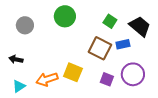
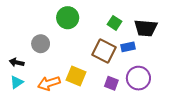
gray circle: (25, 25) -> (41, 44), moved
black trapezoid: (140, 26) -> (146, 28), turned 145
cyan triangle: (19, 86) -> (17, 82), moved

